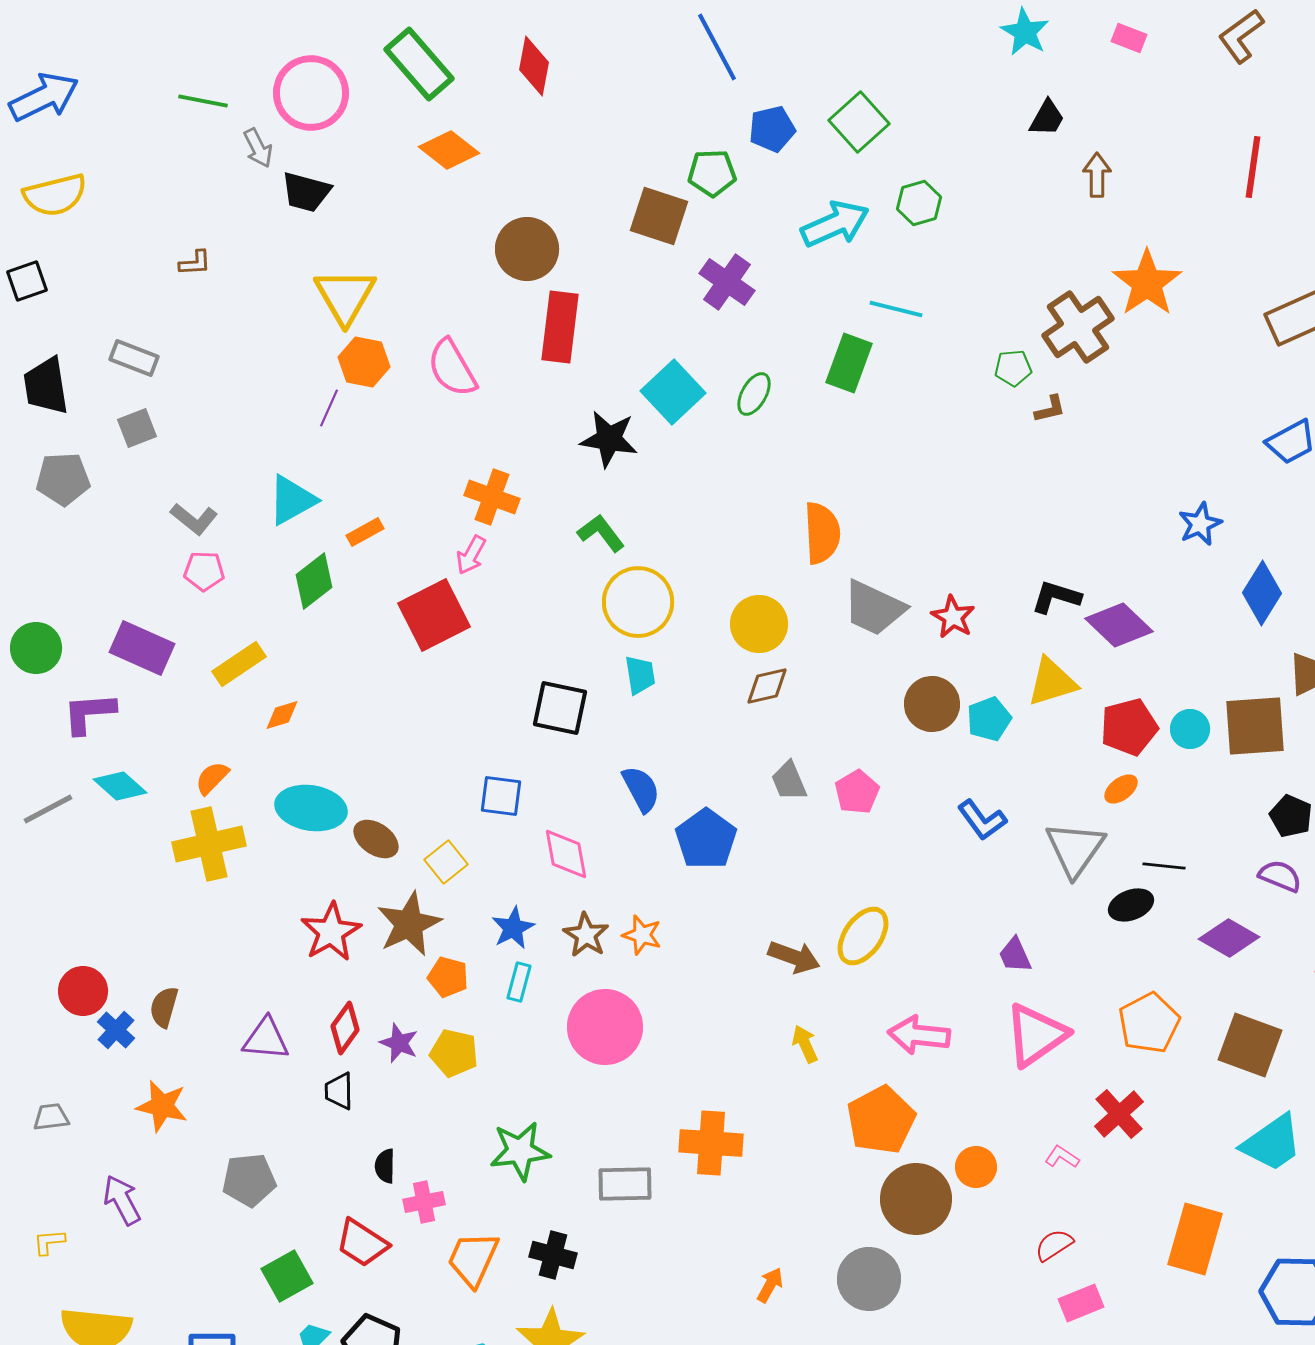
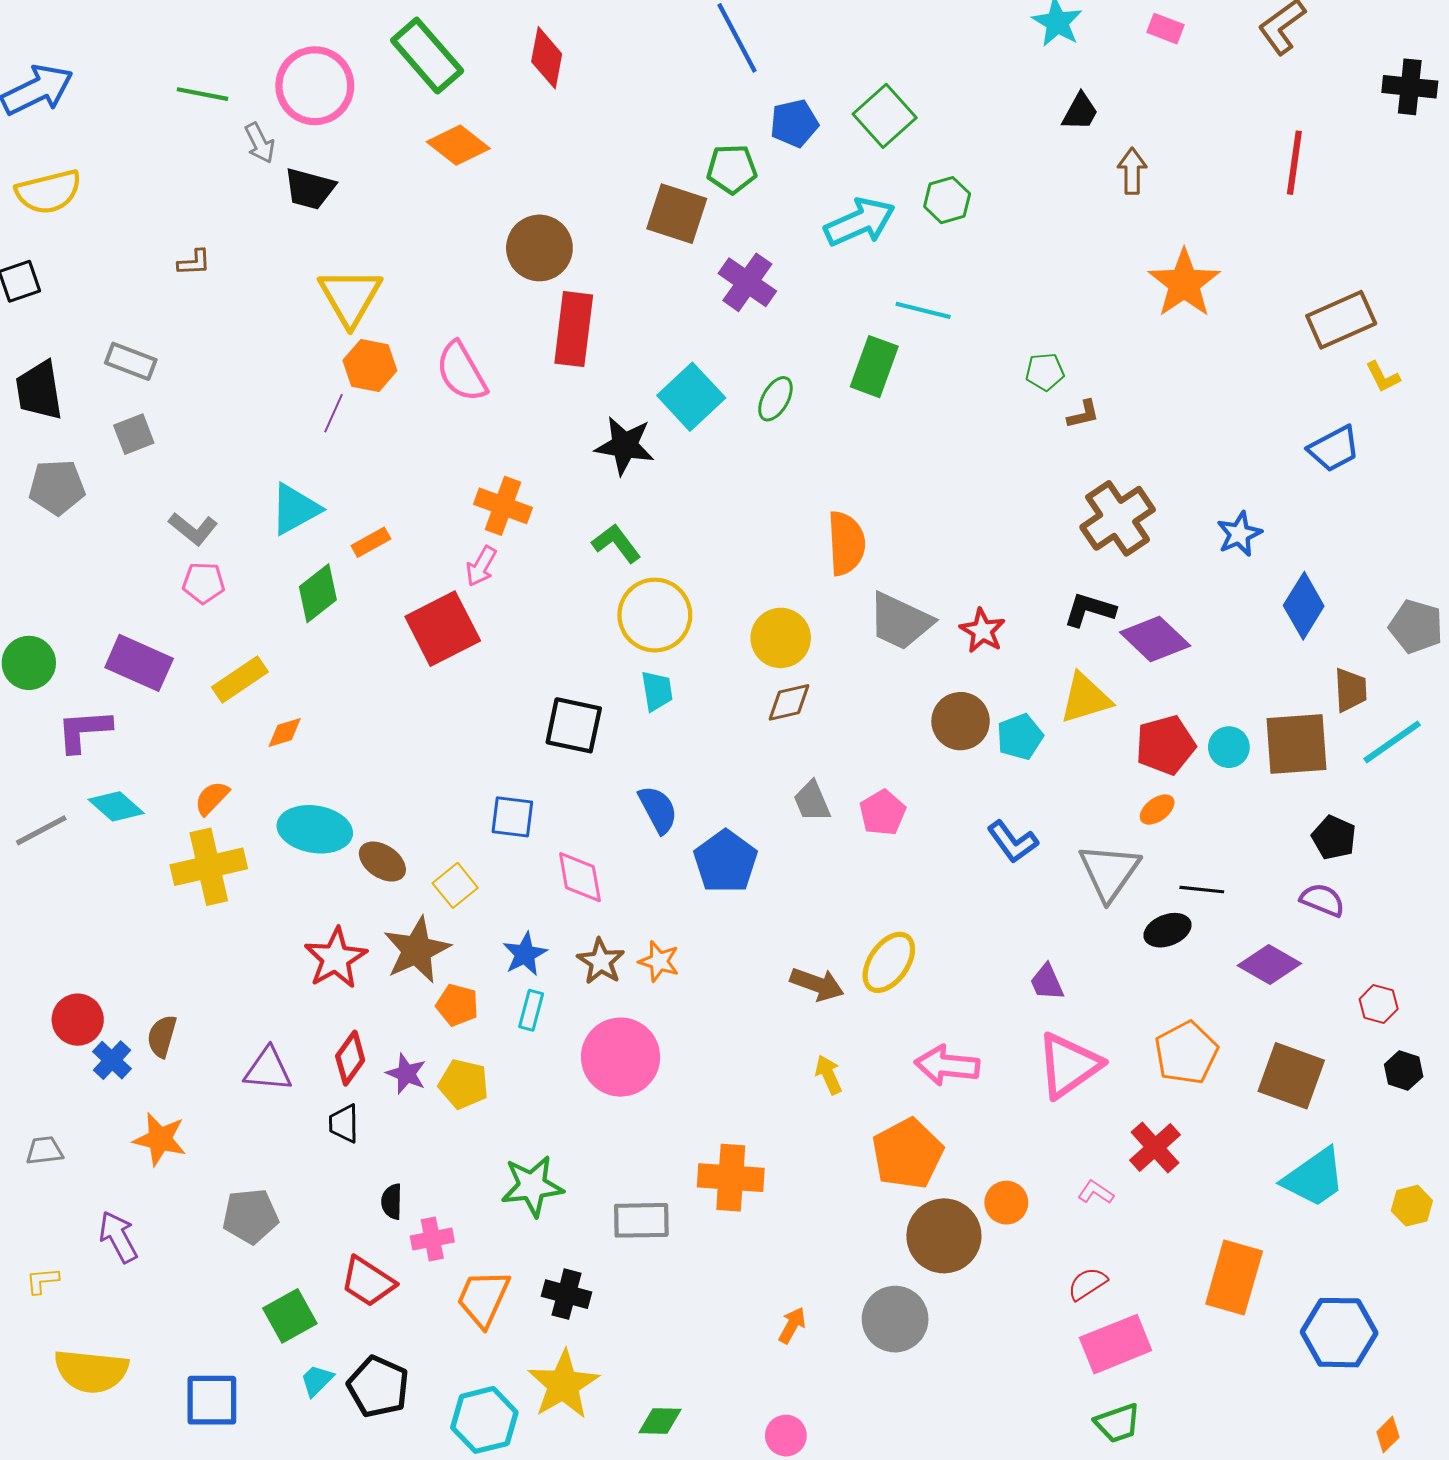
brown cross: (1078, 327) -> (1118, 518), moved
pink rectangle: (1081, 1303) -> (1116, 1344), size x1.5

